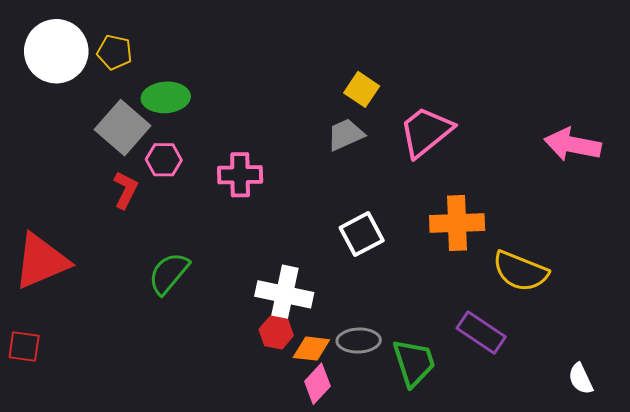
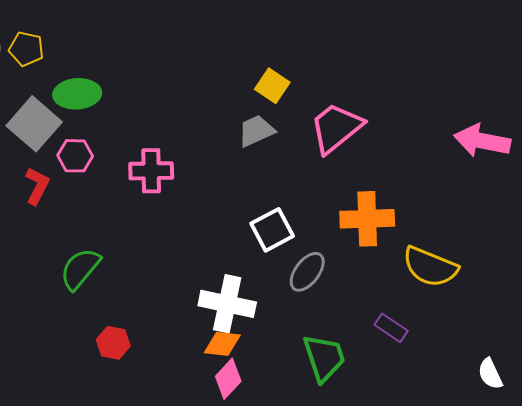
white cross: (284, 294) -> (227, 304), moved
red hexagon: (276, 332) -> (113, 343), moved
purple rectangle: (481, 332) -> (391, 328), size x0.7
gray ellipse: (359, 341) -> (307, 272), moved, turned -51

